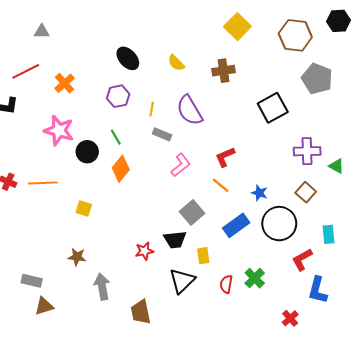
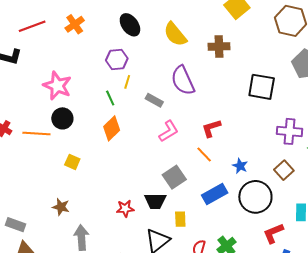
yellow semicircle: (176, 63) -> (175, 34), size x1.5
orange cross: (65, 83) -> (75, 24), moved
black square: (273, 108) -> (262, 87), turned 32
yellow line: (152, 109) -> (127, 82), moved
black circle: (87, 152) -> (62, 118), moved

